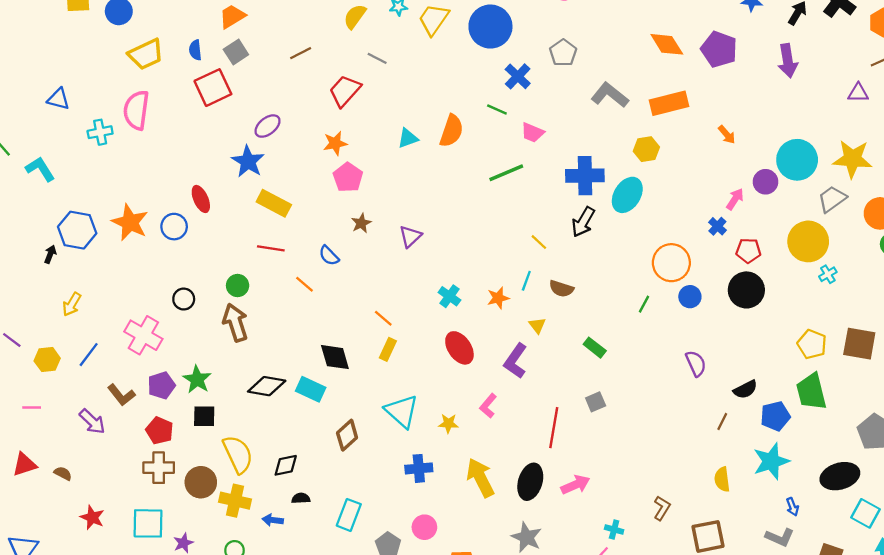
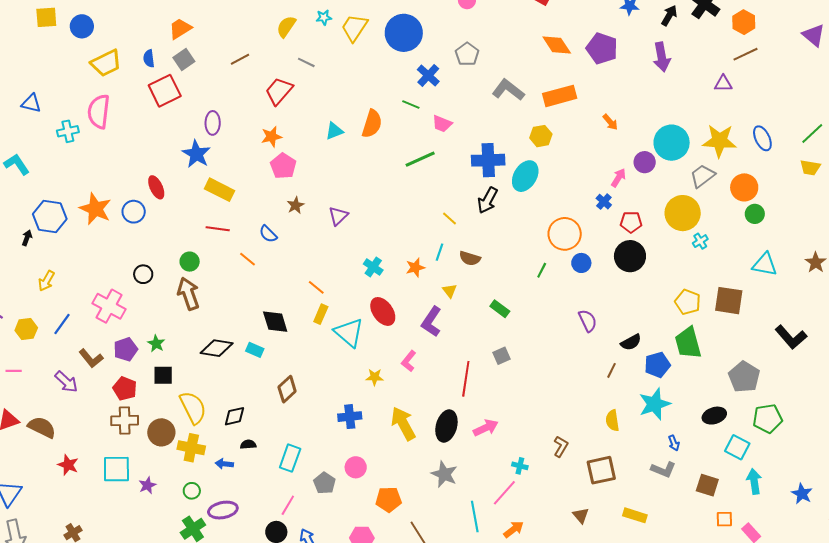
purple ellipse: (268, 126) -> (213, 123), turned -50
green star: (197, 379) -> (156, 344), size x0.7
cyan rectangle: (311, 389) -> (255, 350), size x0.7
cyan triangle: (402, 411) -> (349, 332), moved
brown semicircle: (63, 473) -> (42, 427), size x1.8
black ellipse: (840, 476) -> (714, 416), size x0.7

